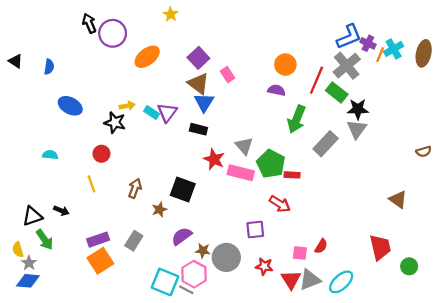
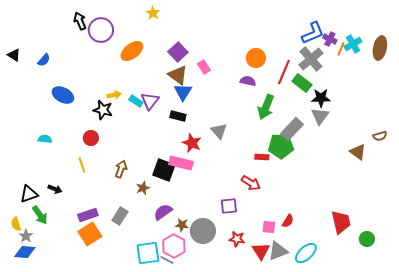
blue semicircle: (49, 67) -> (44, 60), turned 32
green pentagon: (271, 164) -> (281, 146), moved, turned -30
pink rectangle: (241, 173) -> (181, 163), moved
brown triangle: (398, 199) -> (358, 152), moved
cyan square: (165, 282) -> (148, 253), turned -30

